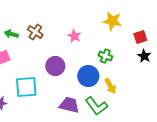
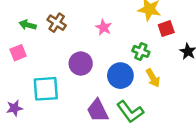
red square: (140, 37) -> (166, 29), moved
yellow arrow: (110, 86) -> (153, 78), moved
purple trapezoid: (69, 105) -> (98, 110), turned -130

